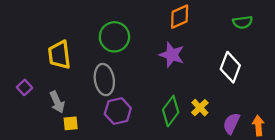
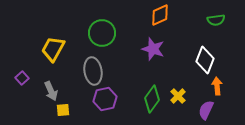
yellow trapezoid: (59, 55) -> (53, 49), turned 36
orange arrow: (258, 126) -> (217, 86), moved

